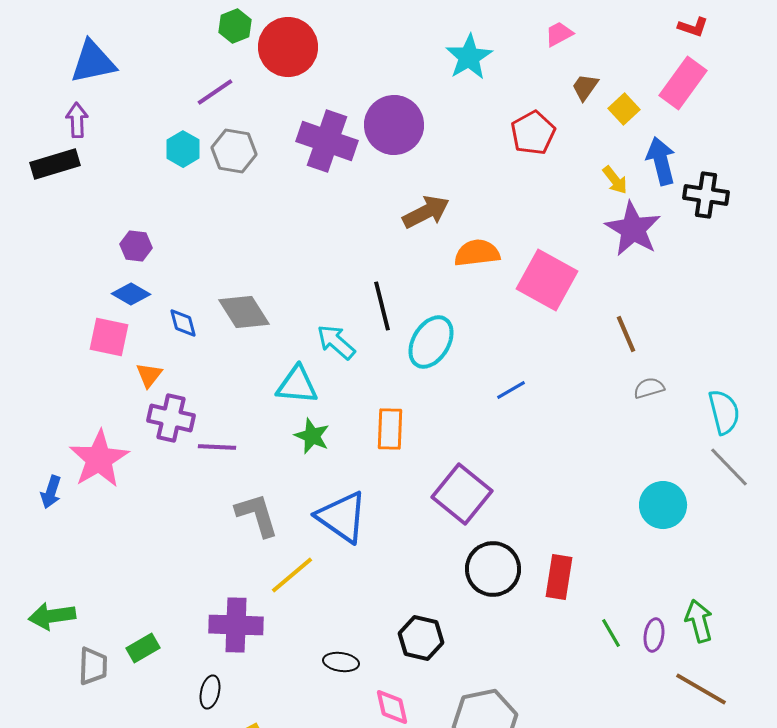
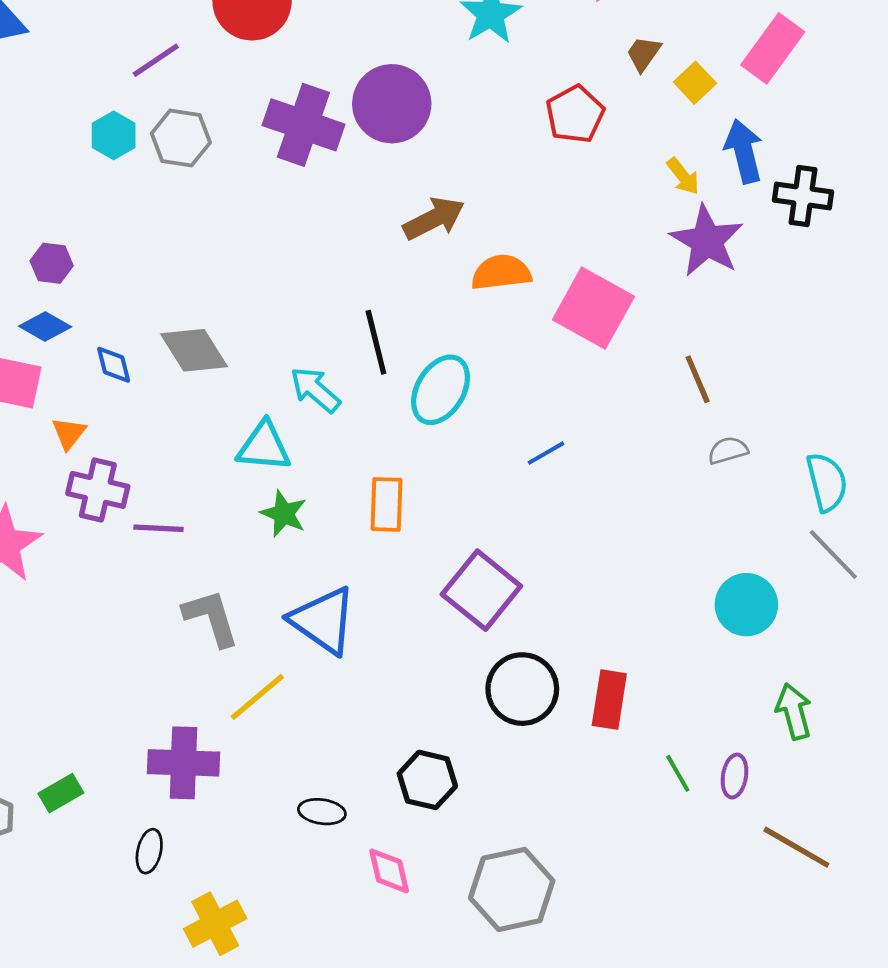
green arrow: (699, 621) -> (794, 711), moved

